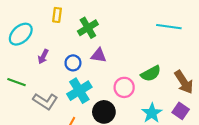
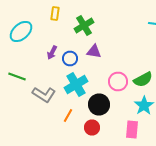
purple arrow: (43, 57) -> (52, 52), moved
green semicircle: (151, 74) -> (143, 80), moved

